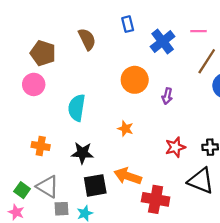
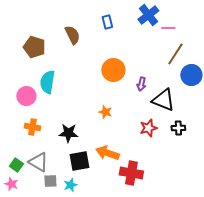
blue cross: (163, 42) -> (148, 15), moved
pink circle: (34, 84) -> (26, 96), moved
cyan semicircle: (77, 108) -> (47, 82), moved
black triangle: (201, 181) -> (163, 100), moved

